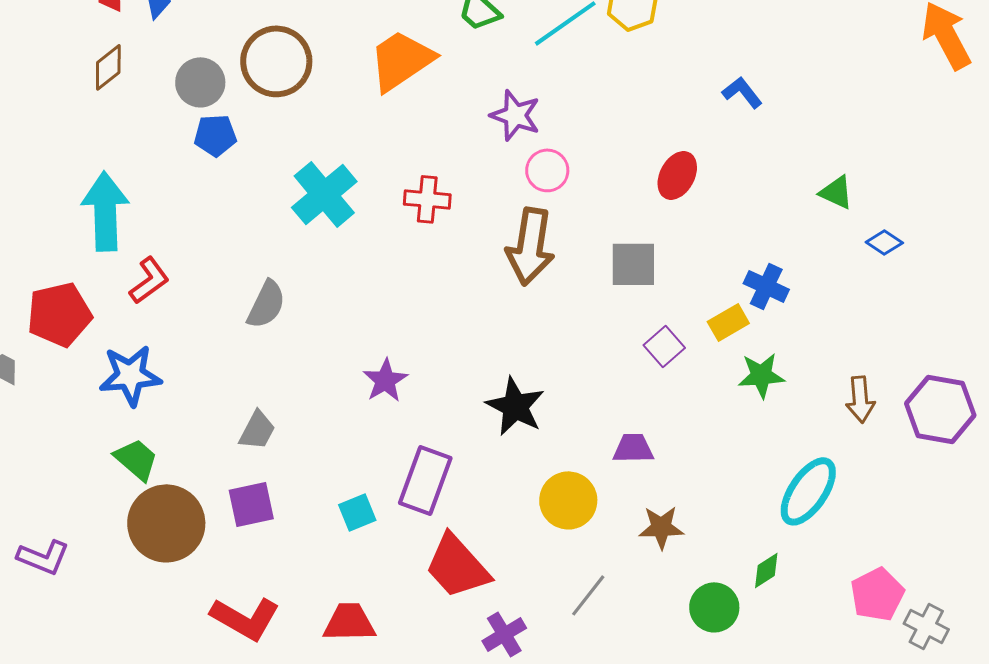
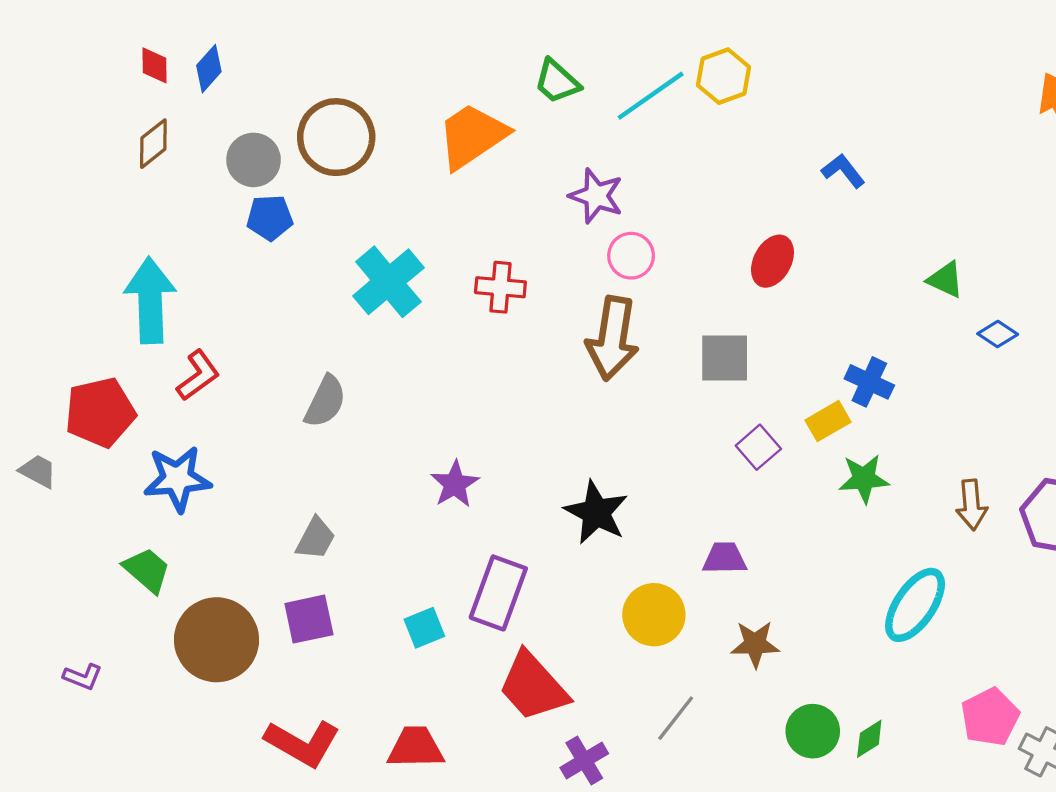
green trapezoid: (136, 459) -> (147, 570), moved
purple L-shape: (43, 557) -> (83, 677), size x0.7
green diamond: (766, 570) -> (869, 739), moved

